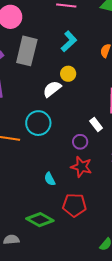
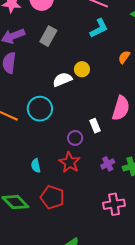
cyan L-shape: (69, 41) -> (99, 28), moved
gray rectangle: (27, 51) -> (48, 36), size x0.7

